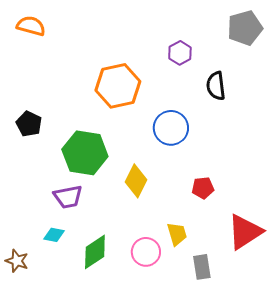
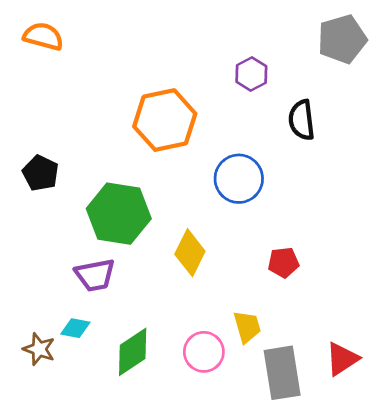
red triangle: (245, 232) -> (342, 359), moved, size x0.7
brown star: (17, 261) -> (39, 349), moved
gray rectangle: (202, 267) -> (282, 373), size x1.5

